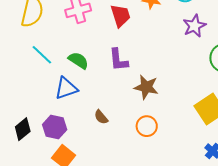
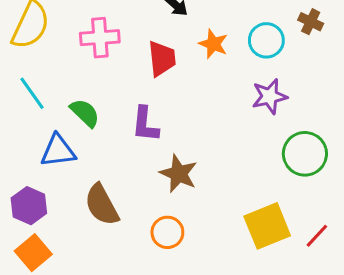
brown semicircle: (101, 117) -> (102, 205), size x1.8

